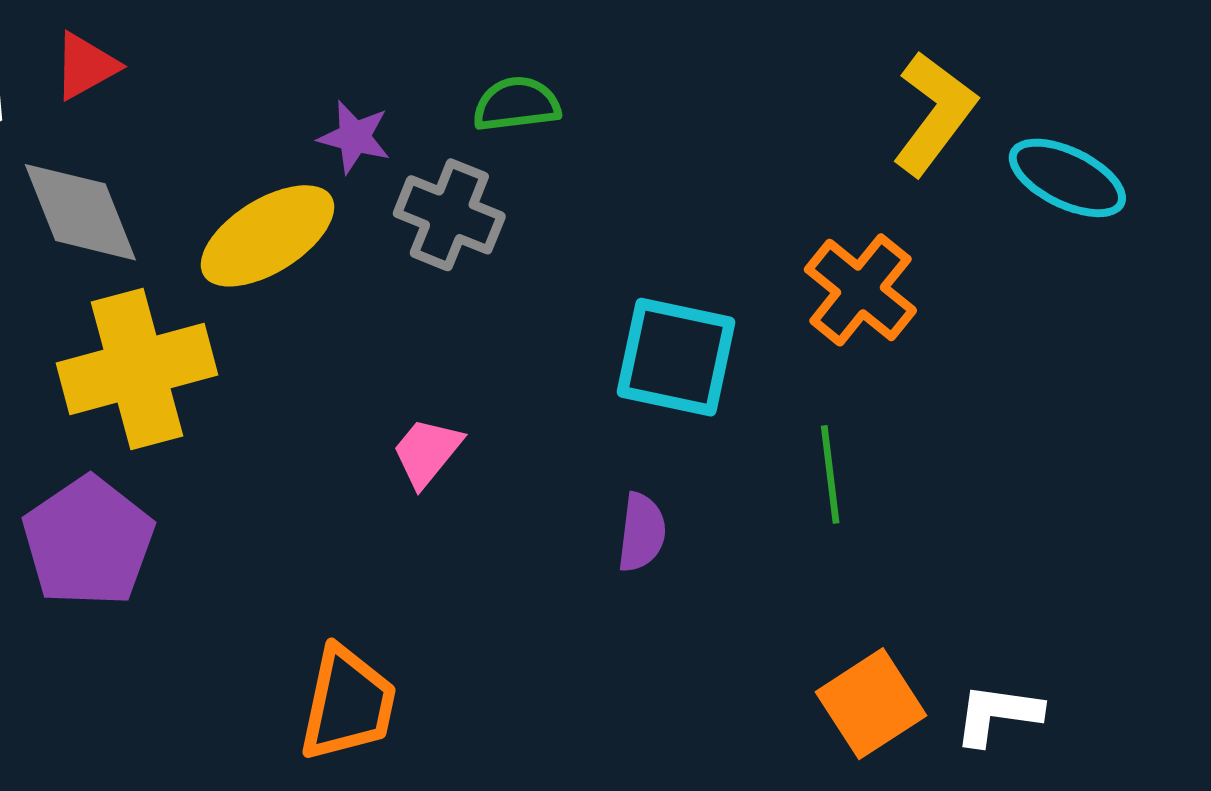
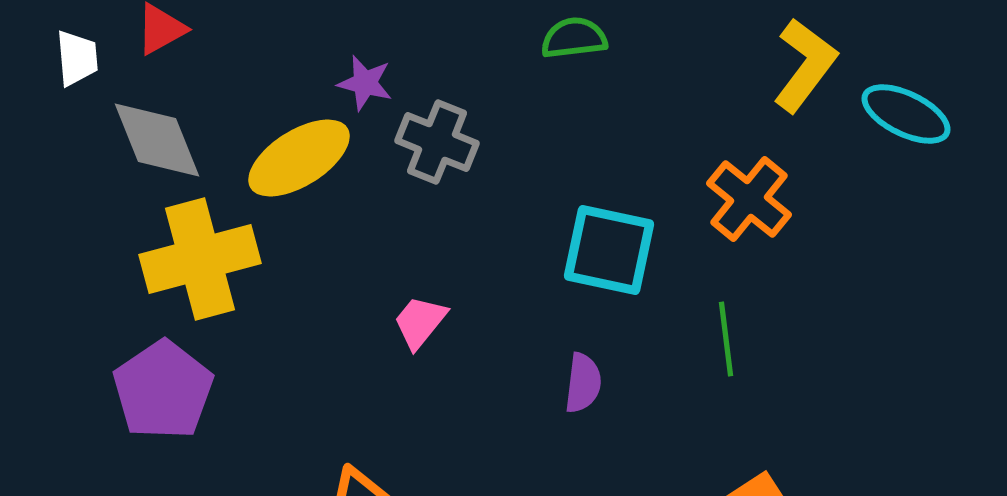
green semicircle: (517, 104) -> (574, 38), moved

